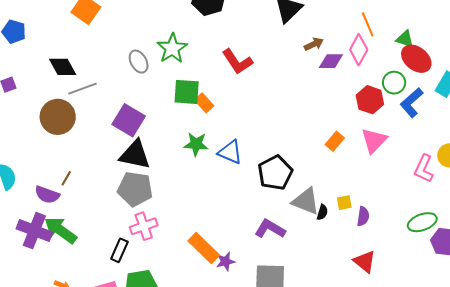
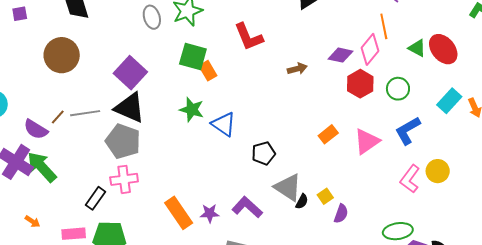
brown arrow: (314, 44) -> (297, 69), moved
red ellipse: (416, 59) -> (443, 49), moved
gray line: (82, 89) -> (85, 113), moved
red hexagon: (370, 100) -> (360, 84), moved
blue L-shape: (412, 103) -> (408, 131), moved
black pentagon: (275, 173) -> (264, 153), size x0.7
yellow square: (344, 203) -> (325, 196), turned -35
purple star: (226, 261) -> (210, 213), moved

